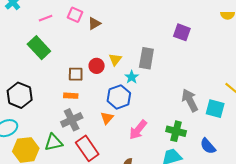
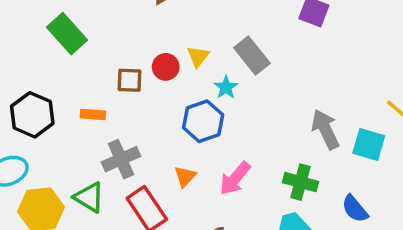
gray rectangle: (146, 58) -> (252, 55), turned -50
orange rectangle: (71, 96) -> (93, 114), moved
orange triangle: (107, 118) -> (185, 176), moved
green triangle: (54, 142) -> (89, 197), turned 42

